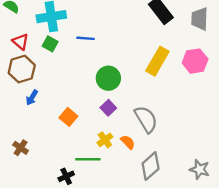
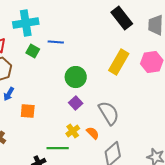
green square: (50, 44) -> (33, 51), moved
orange square: (68, 117) -> (28, 111), moved, turned -35

